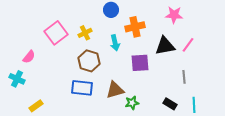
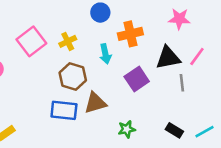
purple square: (140, 63) -> (137, 79), turned -30
gray line: (184, 77) -> (182, 83), moved
brown triangle: (115, 90) -> (95, 103), moved
cyan line: (194, 105) -> (204, 132), turned 63

